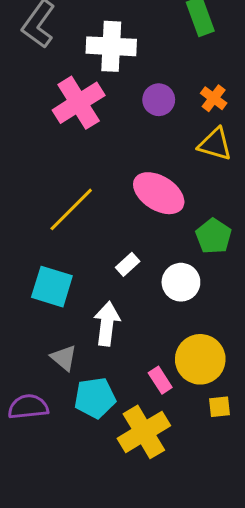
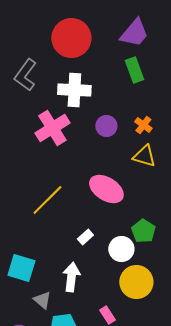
green pentagon: (214, 236) -> (143, 231), moved
cyan square: (52, 287) -> (21, 268), moved
yellow circle: (200, 359) -> (136, 282), moved

